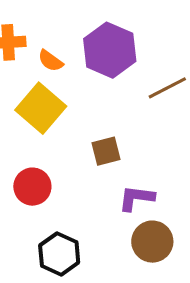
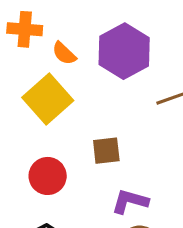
red circle: (32, 187) -> (48, 176), moved

